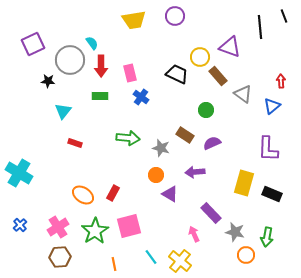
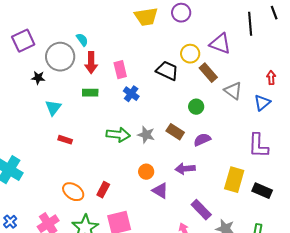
purple circle: (175, 16) -> (181, 13), moved
yellow trapezoid: (134, 20) -> (146, 17), moved
gray star: (161, 148) -> (146, 135), moved

